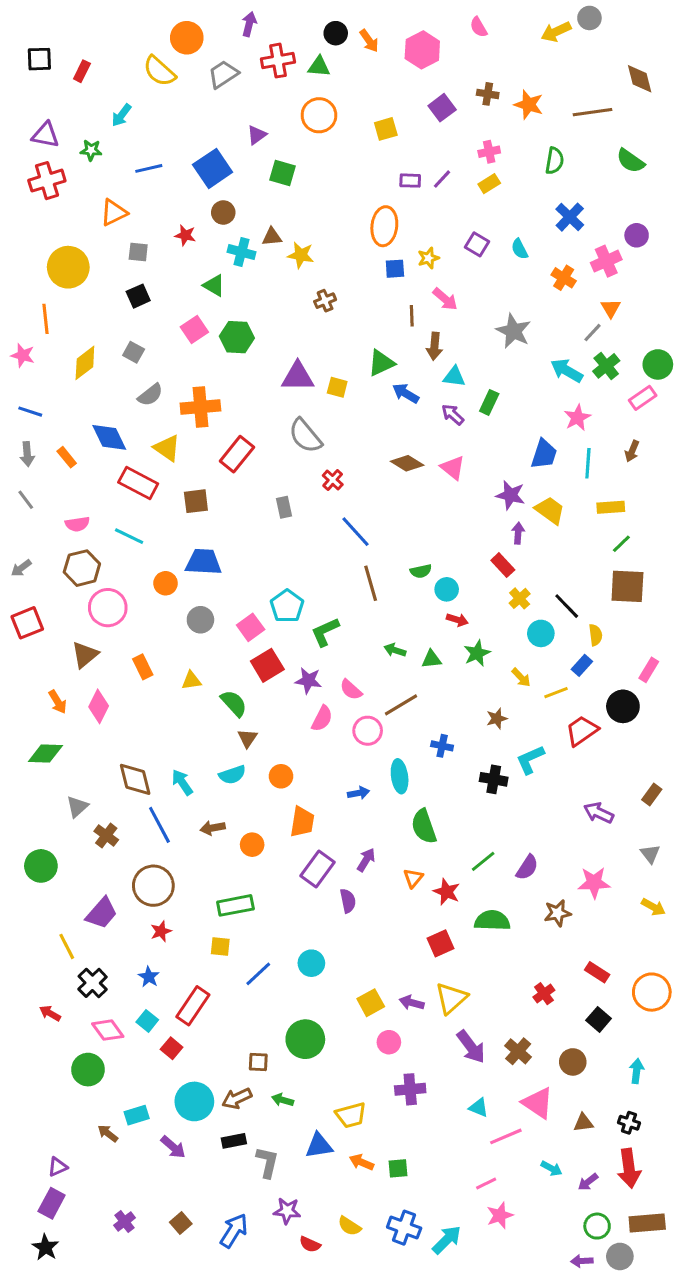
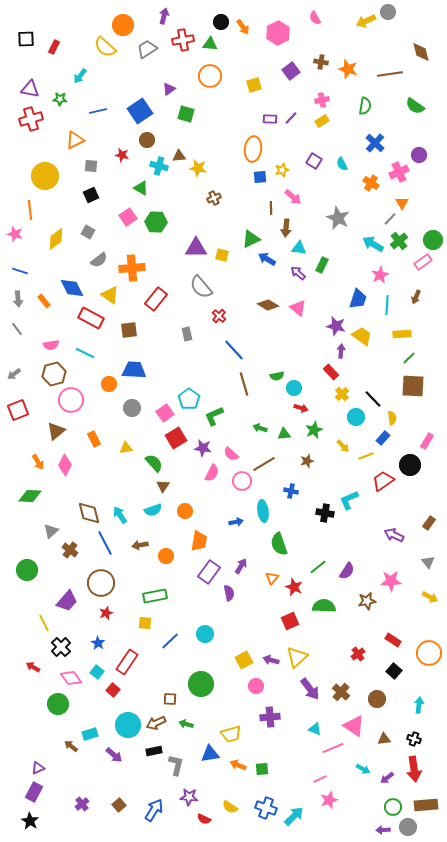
brown star: (497, 719) -> (307, 461), moved

